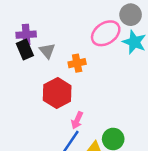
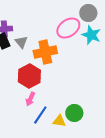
orange cross: (77, 63) -> (45, 52), size x1.6
pink arrow: (77, 120) -> (30, 99), moved

